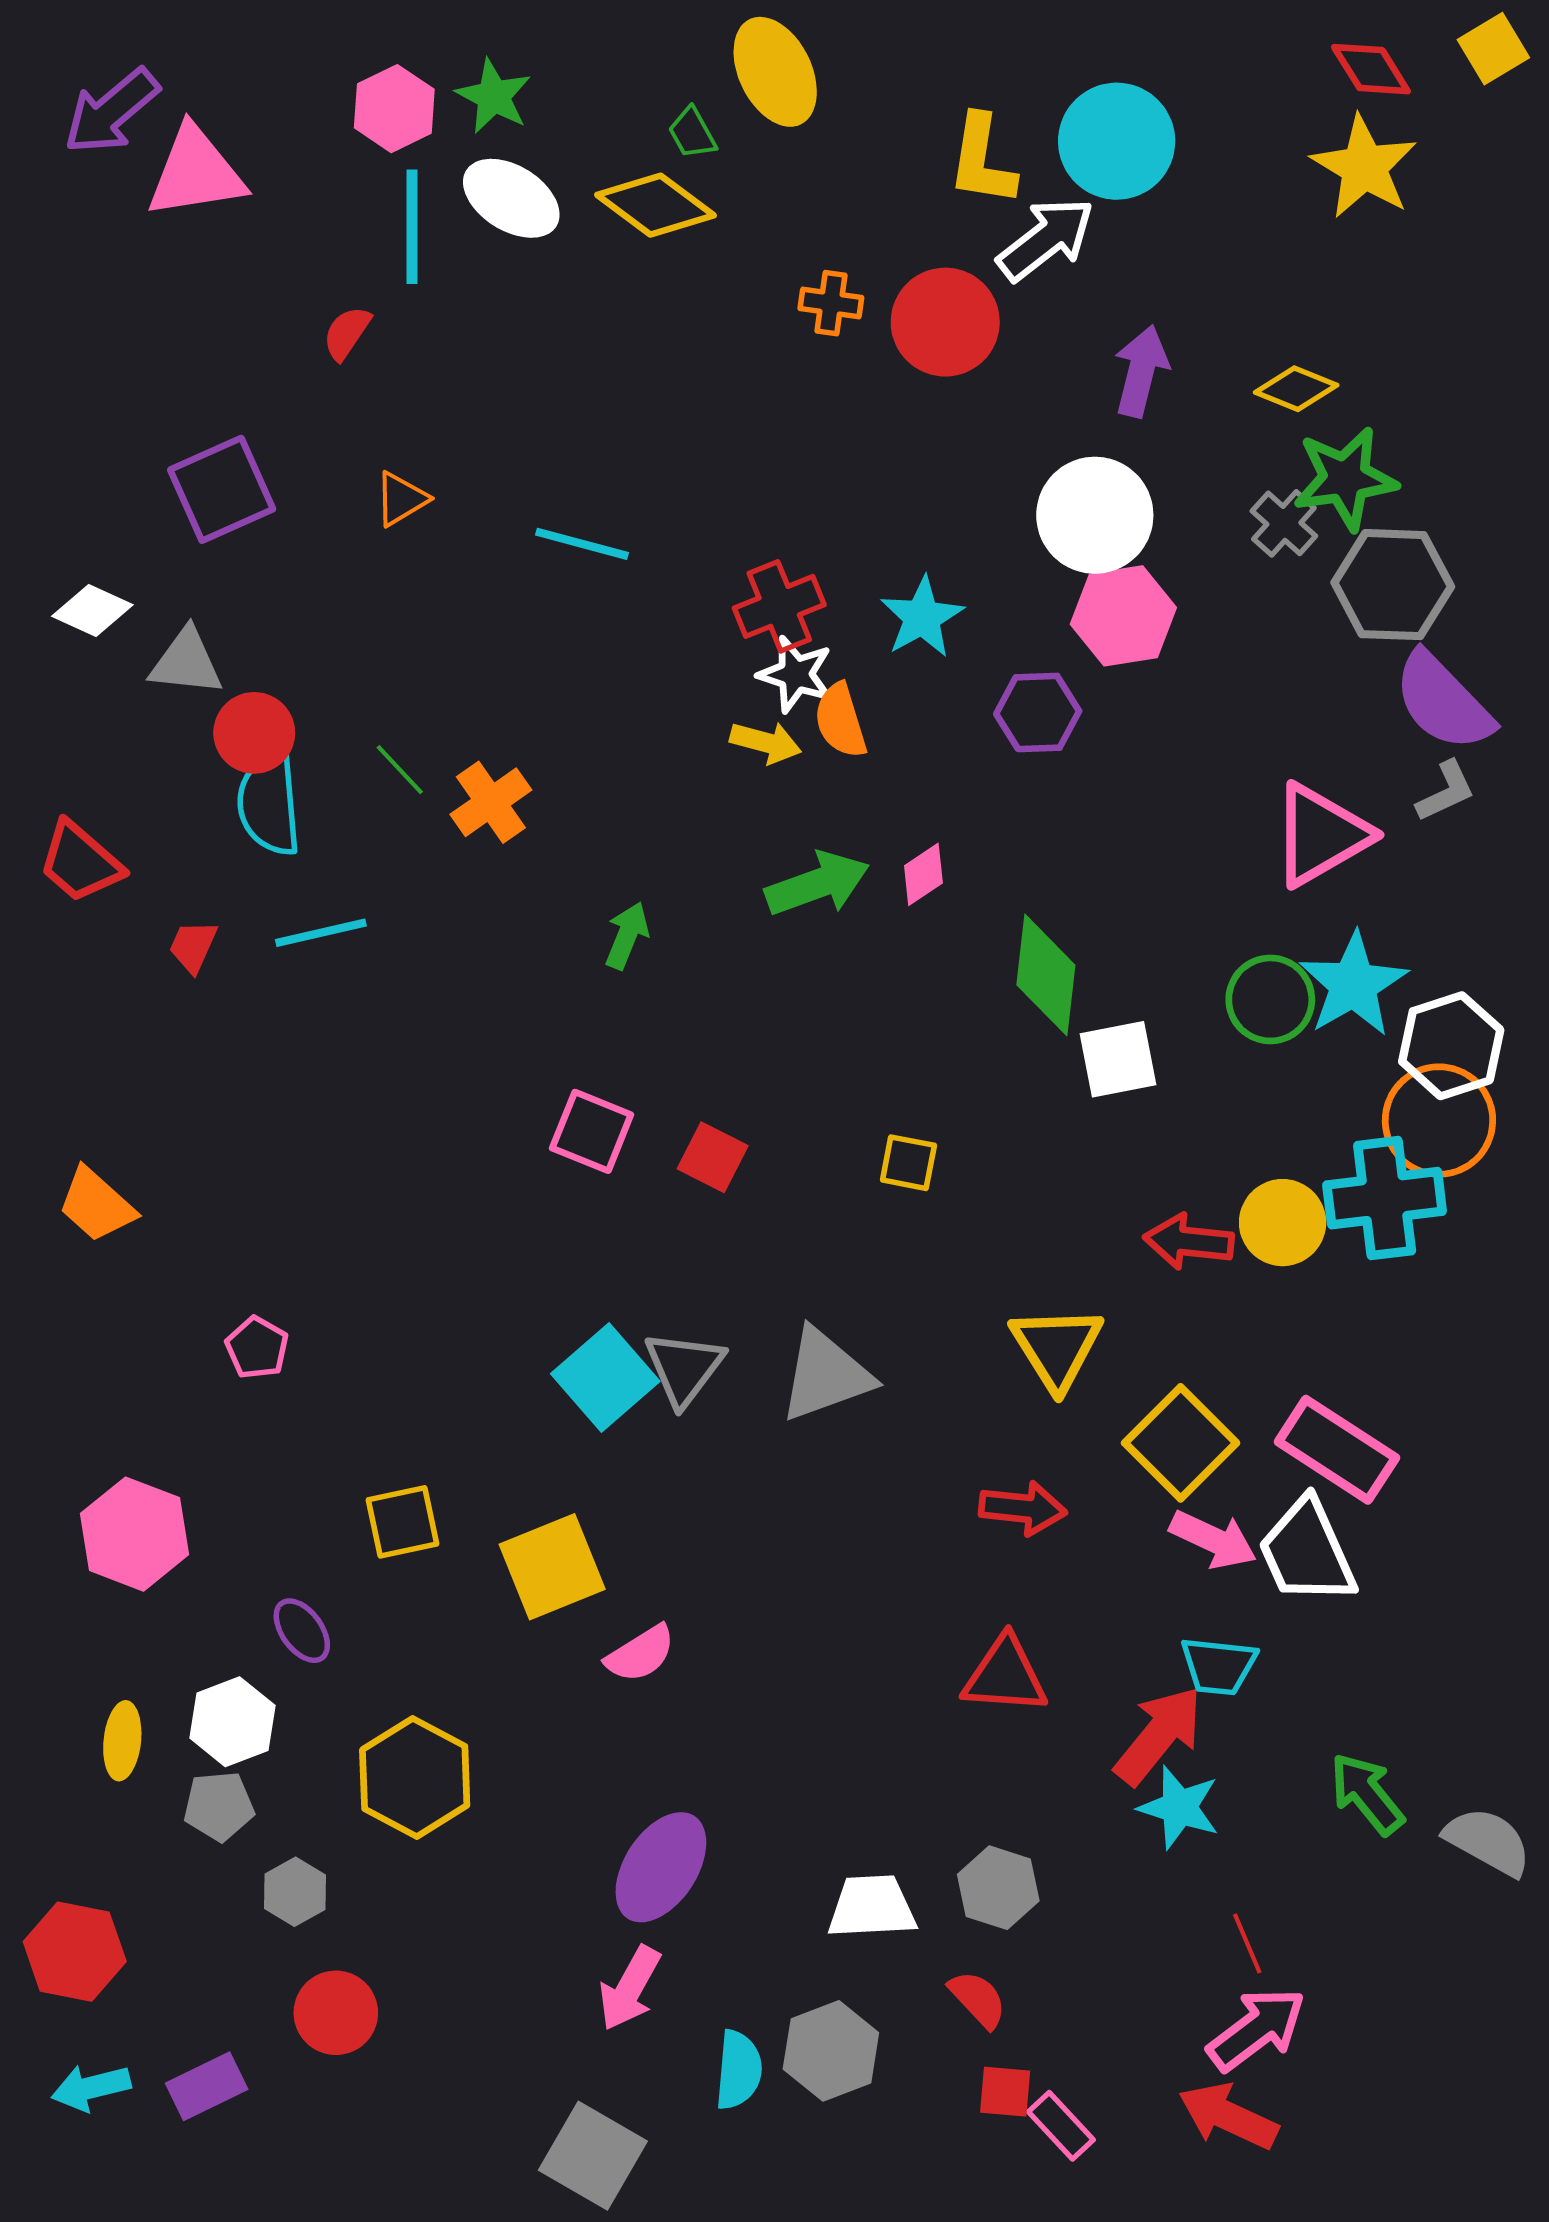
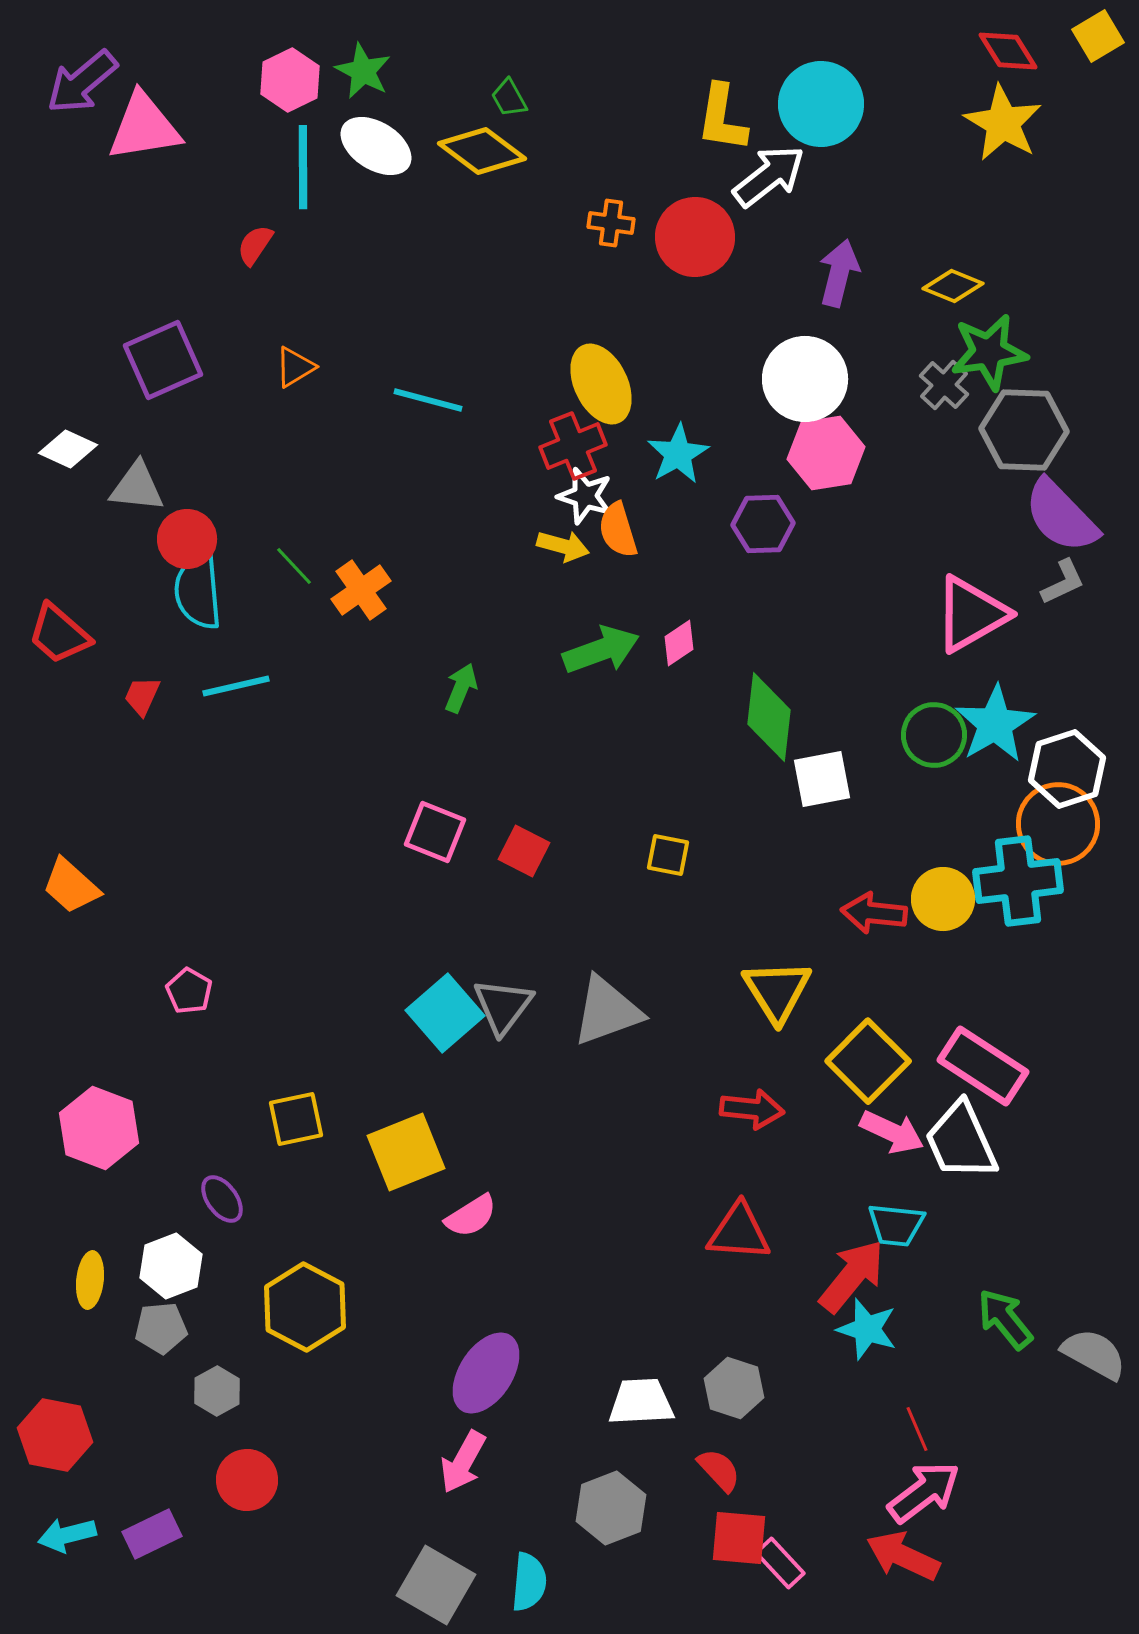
yellow ellipse: (775, 72) -> (601, 384), moved
cyan semicircle: (738, 2070) -> (529, 1582), moved
red square: (1005, 2092) -> (739, 1538), size x1.4

